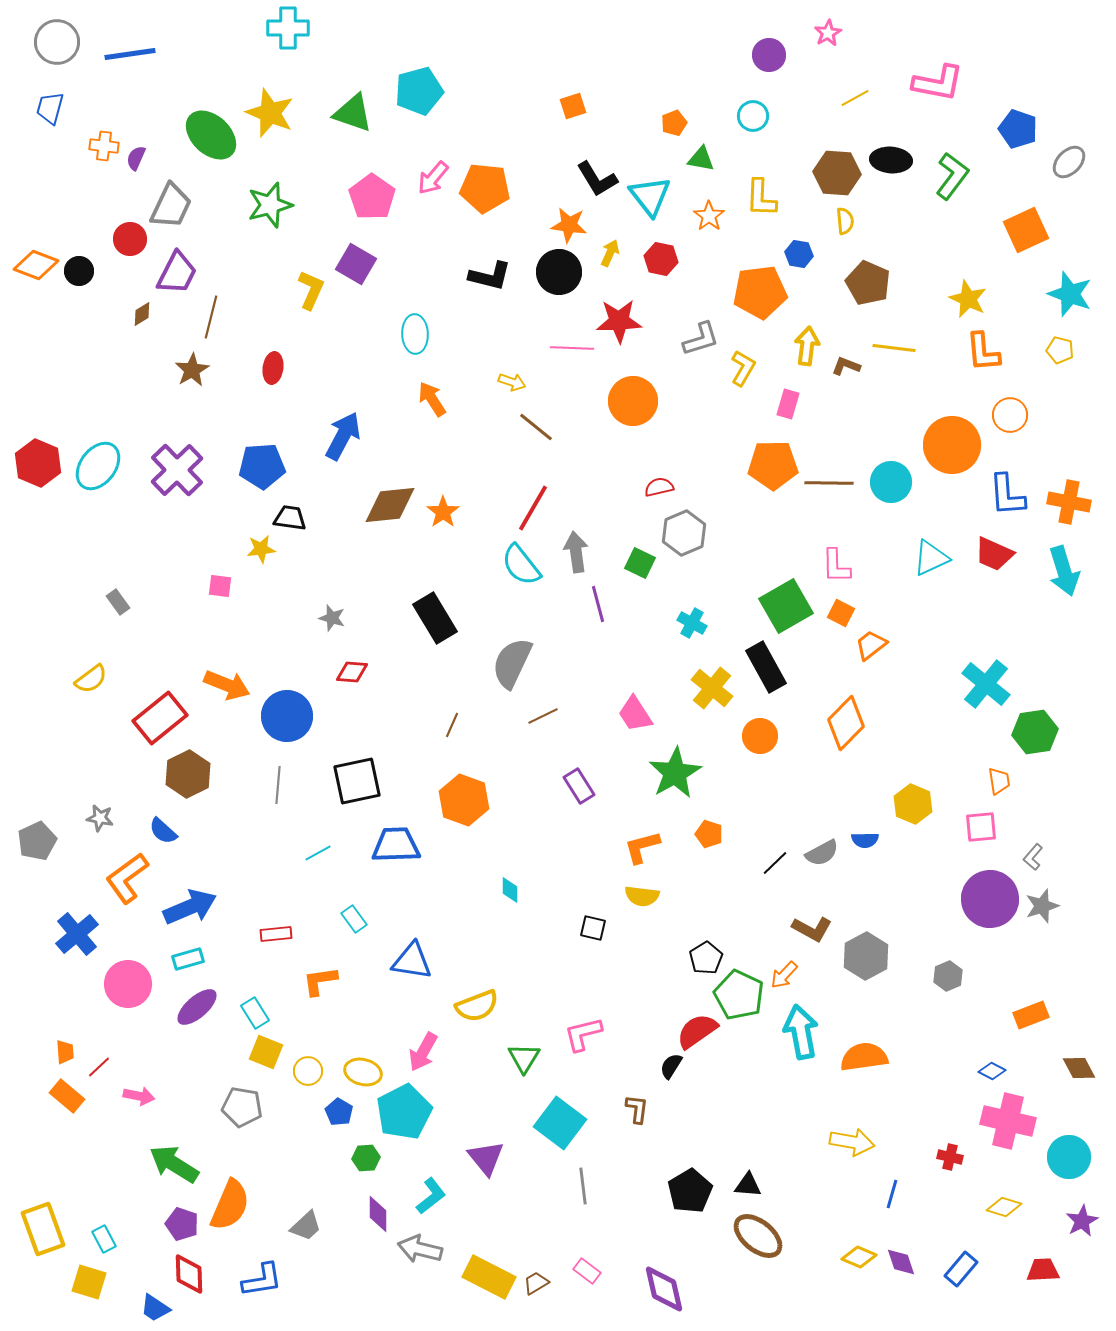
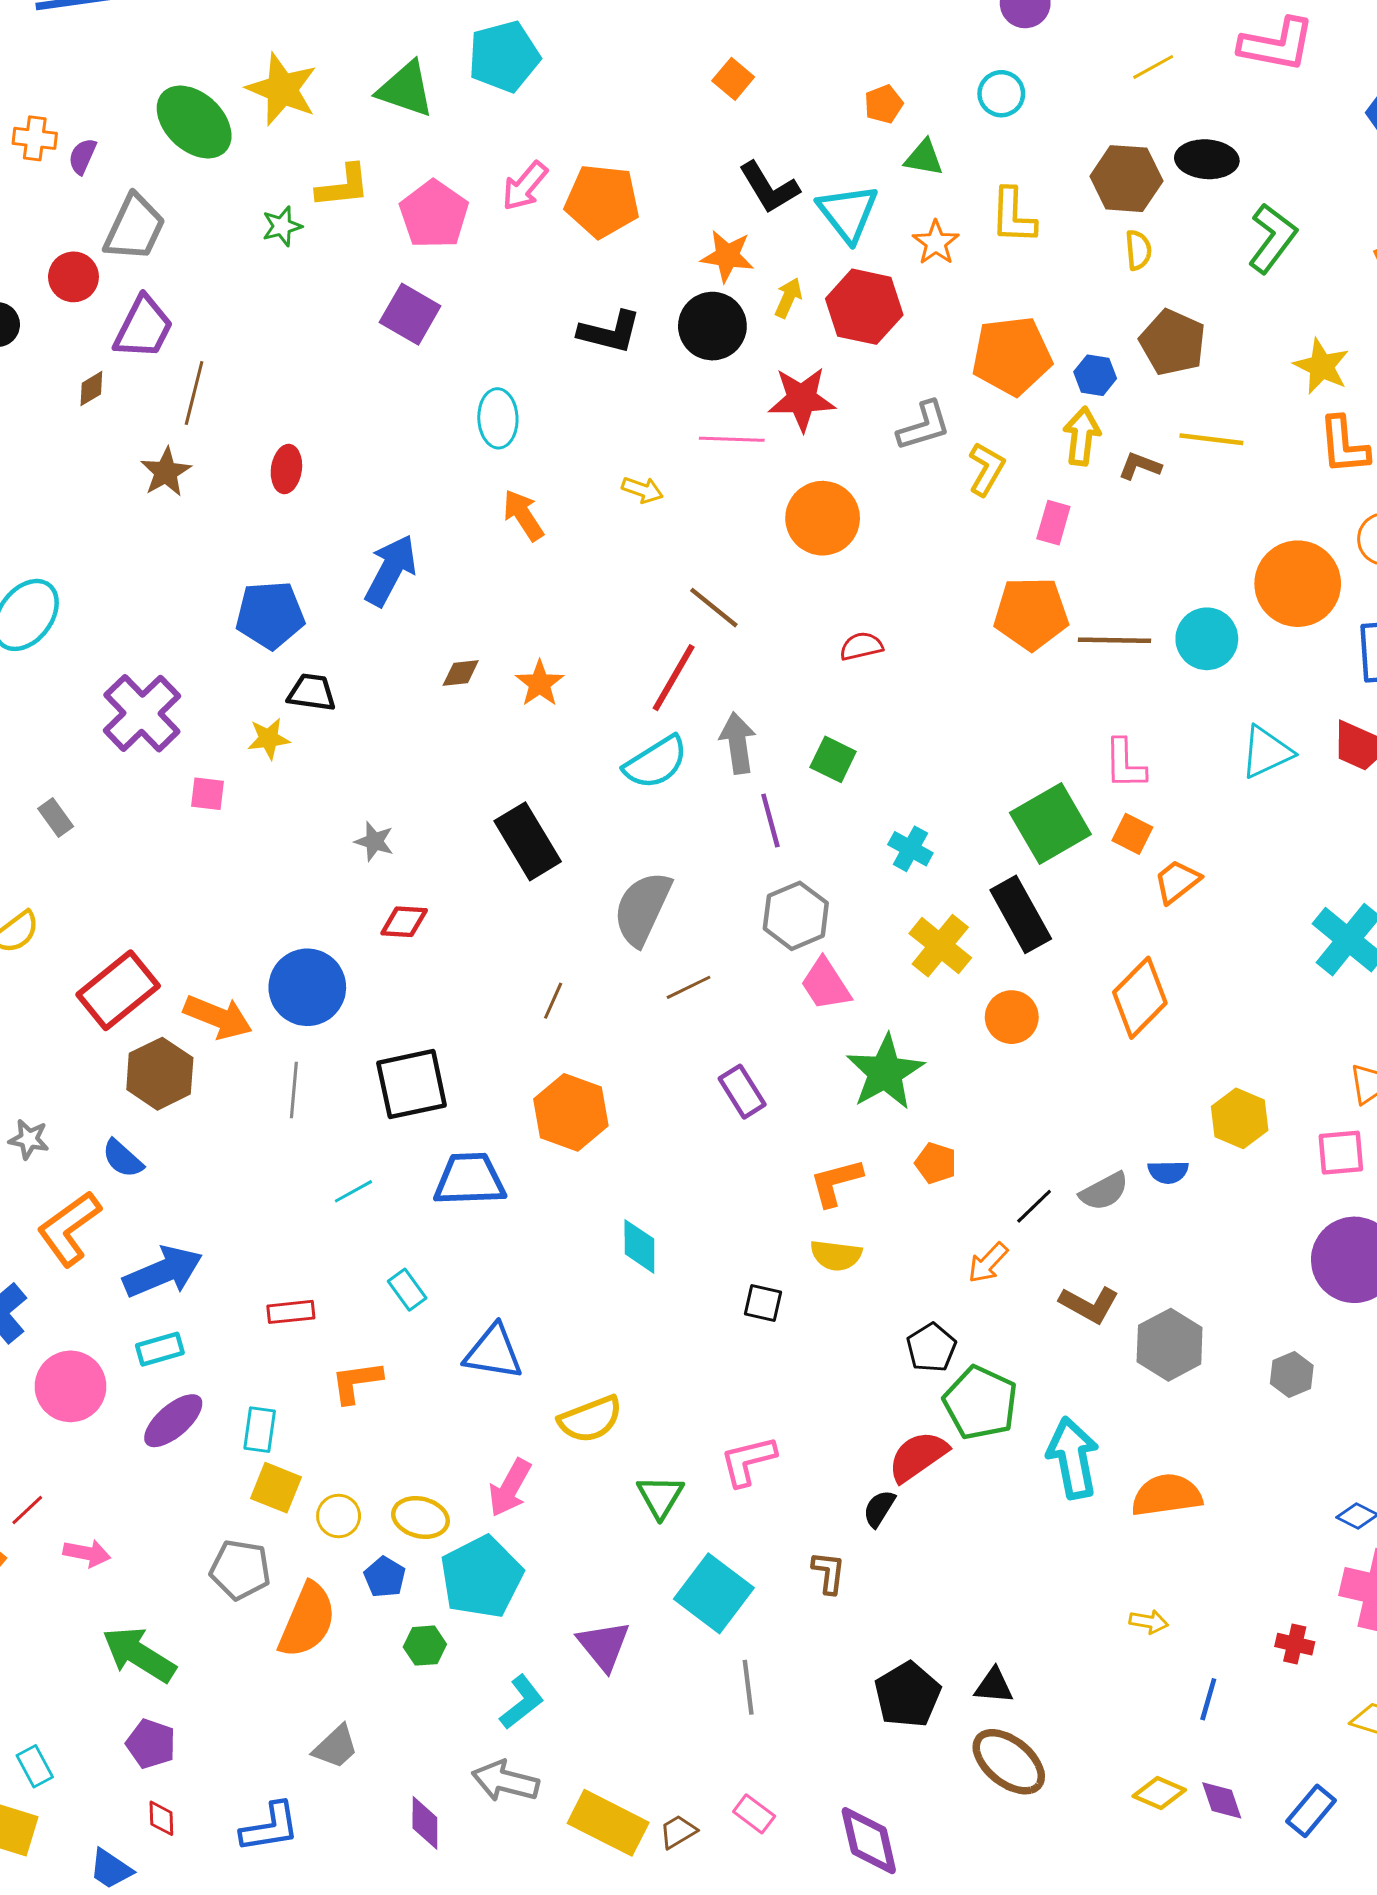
orange square: (573, 106) -> (733, 79), turned -32
green L-shape: (952, 176) -> (1272, 238), moved
green star: (270, 205) -> (282, 226), size x0.6
blue hexagon: (799, 254) -> (1095, 375), moved
red hexagon: (661, 259) -> (864, 307), size x1.5
yellow L-shape: (311, 290) -> (343, 186), moved, turned 60
brown line: (536, 427) -> (714, 608), moved
purple cross: (177, 470) -> (142, 713), moved
brown diamond: (390, 505) -> (461, 673), size x0.5
gray hexagon: (684, 533) -> (796, 916), moved
cyan semicircle: (521, 565) -> (656, 762), turned -84
orange arrow: (227, 685) -> (218, 1017), moved
cyan diamond: (510, 890) -> (639, 1246), size x1.4
orange arrow: (784, 975) -> (988, 1263), moved
cyan rectangle: (255, 1013) -> (260, 1430), turned 40
yellow arrow: (852, 1142) -> (1149, 1622), size x0.6
orange semicircle: (230, 1205) -> (307, 1620), moved
purple diamond: (378, 1214) -> (425, 1823), moved
red diamond: (189, 1274) -> (161, 1818), size x0.6

